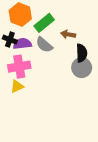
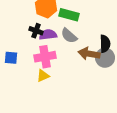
green rectangle: (44, 23) -> (69, 15), turned 54
brown arrow: (68, 34) -> (89, 54), moved, size x1.5

